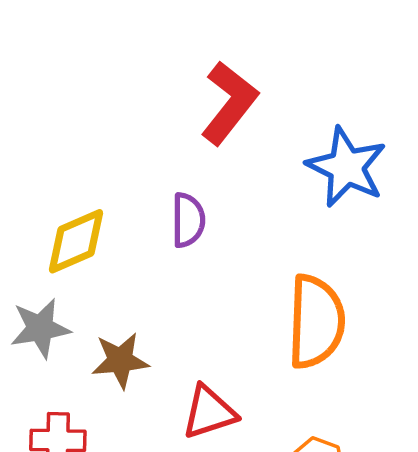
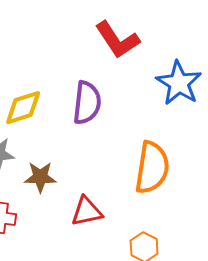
red L-shape: (229, 103) -> (117, 40), turned 102
purple semicircle: (188, 220) -> (87, 103), size x1.4

